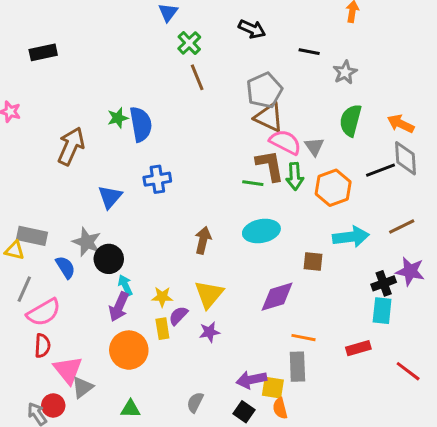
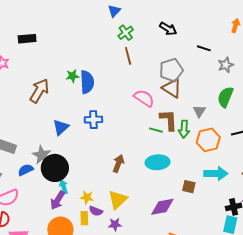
black rectangle: (43, 52) -> (27, 39), moved
pink semicircle: (285, 142) -> (144, 98), moved
black circle: (109, 259) -> (55, 168), size x1.4
blue semicircle: (65, 267) -> (26, 170), turned -91
purple semicircle: (178, 316) -> (96, 211), turned -120

